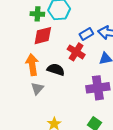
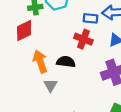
blue rectangle: (86, 34) -> (90, 18), turned 48
red diamond: (43, 36) -> (24, 31), moved

